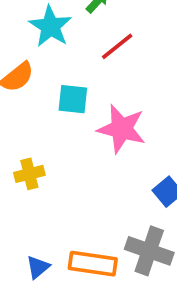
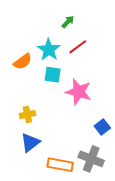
cyan star: (50, 26) -> (49, 50), moved
blue triangle: (38, 267) -> (30, 143), moved, size x1.5

